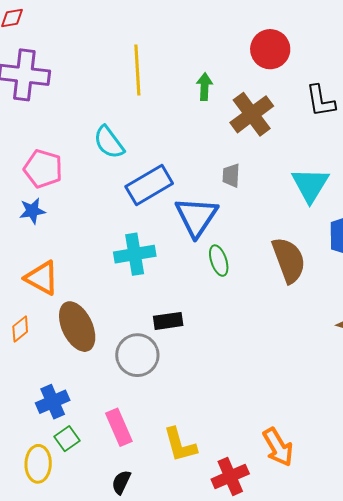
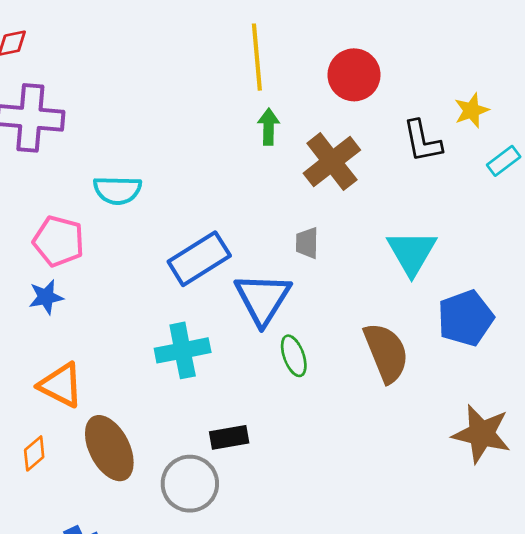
yellow line: (137, 70) -> (257, 57), moved
cyan semicircle: (109, 142) -> (118, 190), moved, turned -51

